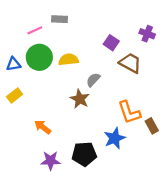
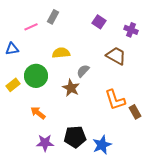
gray rectangle: (60, 19) -> (53, 17), turned -64
purple square: (111, 43) -> (99, 22), moved
green circle: (39, 57) -> (36, 76), moved
blue triangle: (13, 64) -> (12, 49), moved
blue star: (115, 138) -> (102, 145), moved

